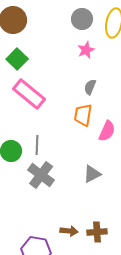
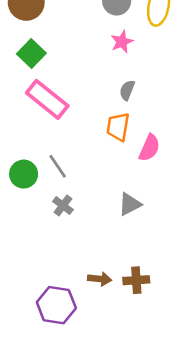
gray line: (37, 145) -> (58, 166), turned -36
gray cross: (41, 175) -> (63, 206), size x0.6

